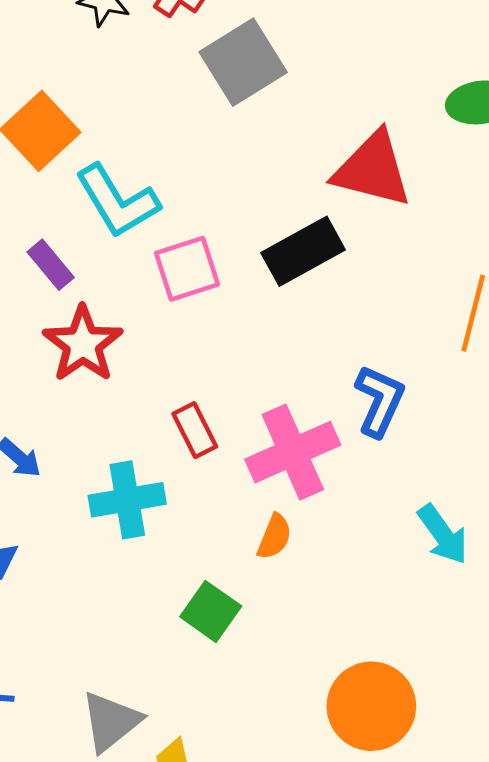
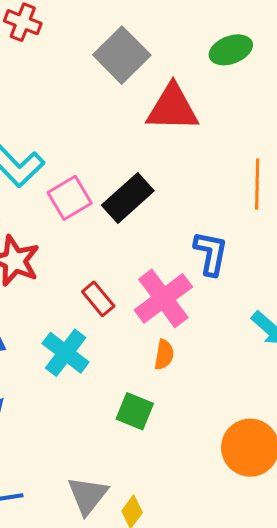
gray square: (243, 62) -> (122, 55), moved
black rectangle: (303, 251) -> (128, 198), moved
cyan cross: (127, 500) -> (66, 353), turned -30

